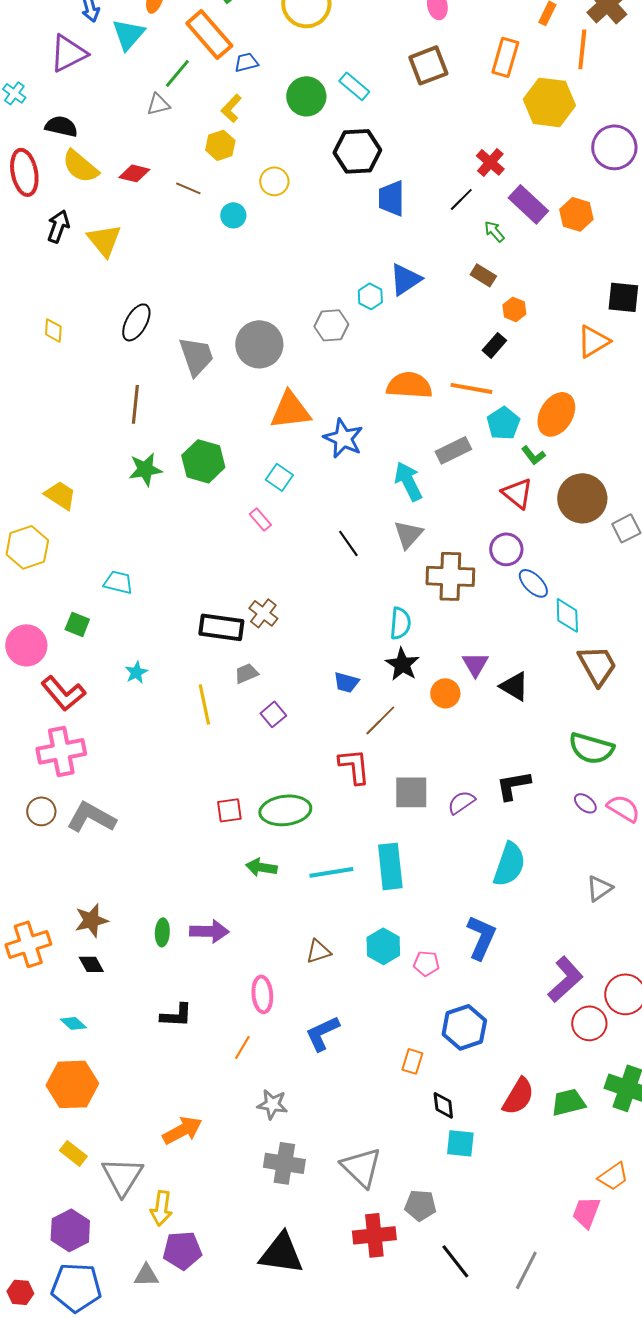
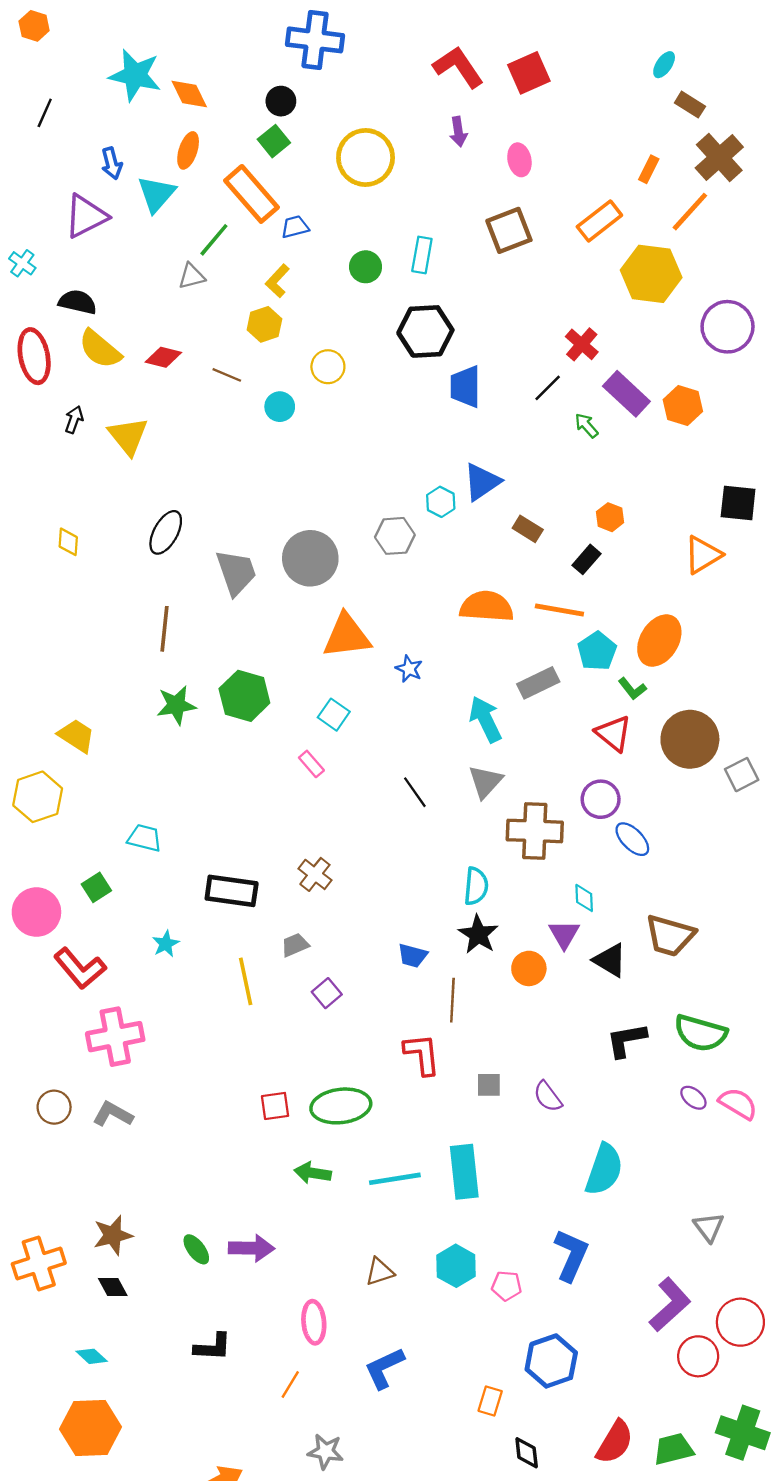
orange line: (582, 49) -> (690, 212), turned 36
orange rectangle: (505, 57) -> (599, 221), turned 36
cyan rectangle: (354, 86) -> (422, 255), turned 60
green circle: (306, 96) -> (366, 267), size x0.7
black arrow: (58, 226) -> (74, 420), size x0.7
brown rectangle: (483, 275) -> (528, 529), moved
blue star: (343, 438) -> (409, 669), size x0.6
cyan diamond: (567, 615) -> (584, 898), moved, size x0.7
green square: (77, 624) -> (96, 887), turned 35
black rectangle: (221, 627) -> (232, 891), moved
brown trapezoid: (597, 665) -> (670, 936), moved, turned 135
brown line: (380, 720) -> (452, 1000), turned -42
pink cross: (61, 751) -> (115, 1037), moved
black L-shape: (513, 785) -> (626, 1040), moved
gray square: (411, 792) -> (489, 1085), size x0.6
purple semicircle: (461, 802) -> (548, 1097), turned -92
gray L-shape: (91, 817) -> (113, 1114), size x0.7
gray triangle: (599, 888) -> (709, 1227), moved, turned -32
green ellipse: (162, 932) -> (196, 1249), turned -40

